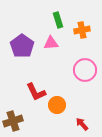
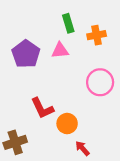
red arrow: (82, 124) -> (82, 148), moved

